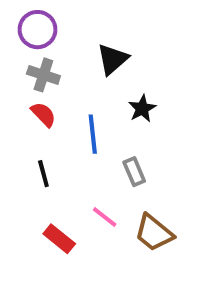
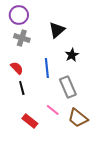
red semicircle: (43, 114) -> (17, 68), moved
gray rectangle: (134, 172) -> (68, 87), size x1.5

